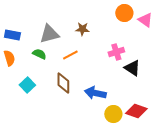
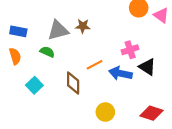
brown star: (82, 29) -> (83, 26), moved
orange line: (70, 55) -> (95, 65), moved
blue arrow: (95, 93) -> (120, 73), moved
yellow circle: (113, 114) -> (105, 112), moved

